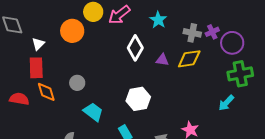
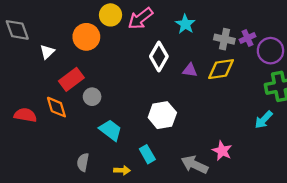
red rectangle: (36, 68) -> (71, 79), moved, turned 55

